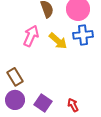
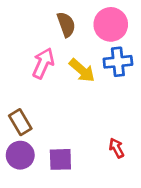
purple square: (43, 103) -> (60, 159), turned -36
red arrow: (73, 105) -> (116, 148), moved

